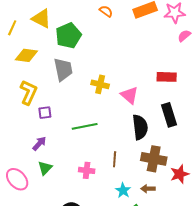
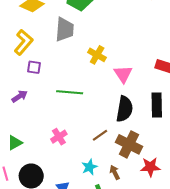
brown line: (115, 159) -> (100, 135), moved, turned 35
green triangle: (45, 168) -> (15, 143), moved
pink cross: (87, 170) -> (59, 137), turned 35
brown arrow: (148, 189) -> (115, 172), turned 48

